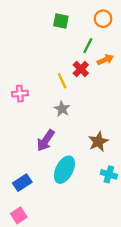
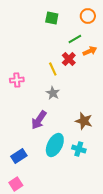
green line: (88, 46) -> (75, 39), turned 32
brown star: (98, 142) -> (84, 121), turned -30
cyan cross: (109, 174) -> (79, 149), moved

